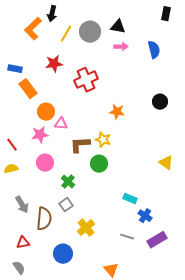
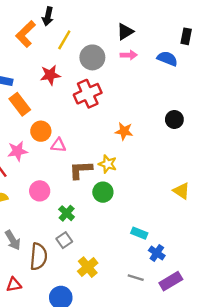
black rectangle: (166, 14) -> (186, 36), moved
black triangle: (118, 27) -> (125, 32), turned -42
gray circle: (90, 32) -> (92, 57), moved
blue semicircle: (154, 50) -> (167, 59), turned -54
pink star: (40, 135) -> (17, 151), moved

